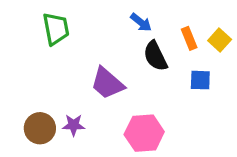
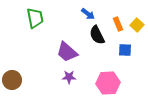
purple star: (74, 125) -> (69, 77), moved
brown circle: (40, 128) -> (12, 80), moved
pink hexagon: (144, 133) -> (108, 83), moved

